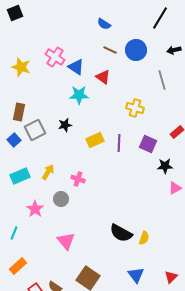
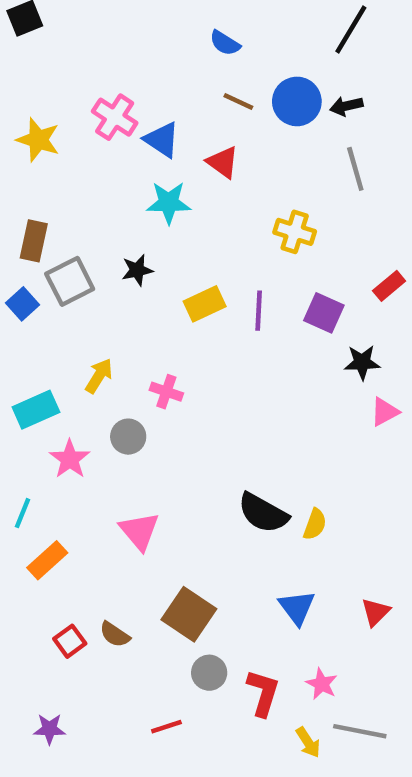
black arrow: (174, 50) -> (346, 106), moved
cyan rectangle: (20, 176) -> (36, 410), moved
orange rectangle: (18, 266) -> (47, 560), moved

